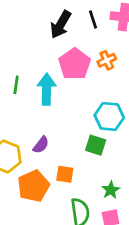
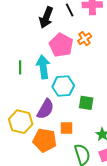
cyan hexagon: (109, 116) -> (63, 86), moved
purple semicircle: (41, 145) -> (45, 109), size x1.5
orange pentagon: (33, 186) -> (45, 140), turned -30

